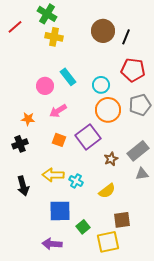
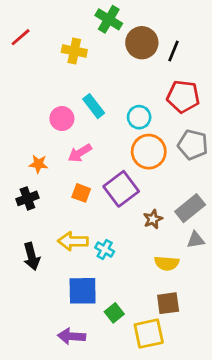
green cross: (47, 14) -> (109, 19), moved
gray pentagon: (140, 105) -> (193, 145), turned 30
yellow semicircle: (107, 191) -> (167, 263), moved, turned 42

